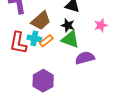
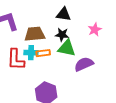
brown trapezoid: (41, 21) -> (35, 34), turned -135
orange rectangle: (46, 41) -> (43, 53), turned 40

